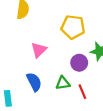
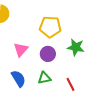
purple circle: (79, 63) -> (48, 54), moved
red line: (82, 92) -> (71, 84), moved

